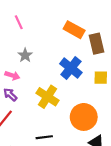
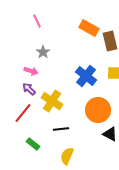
blue cross: (71, 68) -> (86, 76), moved
yellow cross: (47, 97) -> (52, 101), moved

